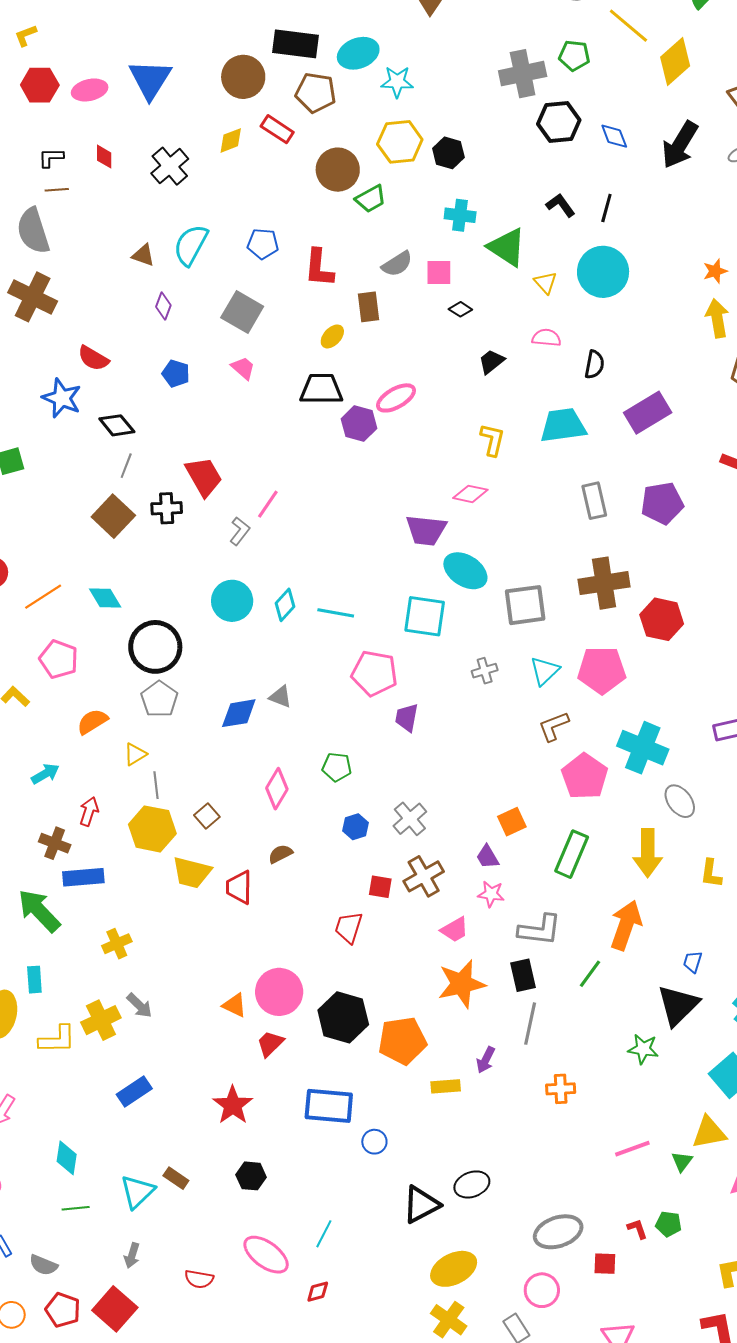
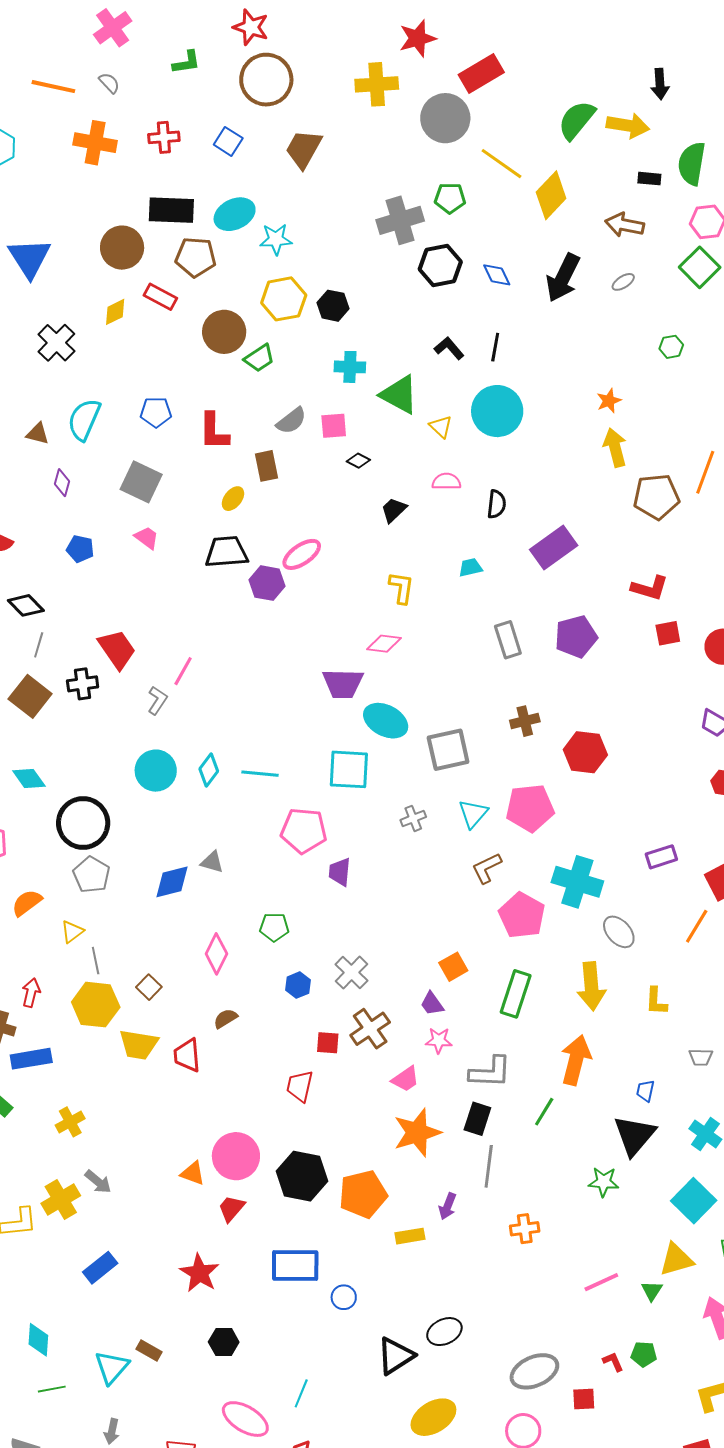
cyan trapezoid: (563, 425) -> (470, 567), size x0.5
brown cross: (604, 583) -> (525, 721), size x0.6
black rectangle: (523, 975) -> (477, 1119), turned 36

